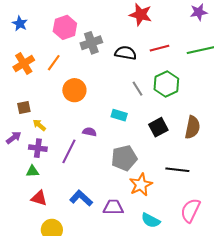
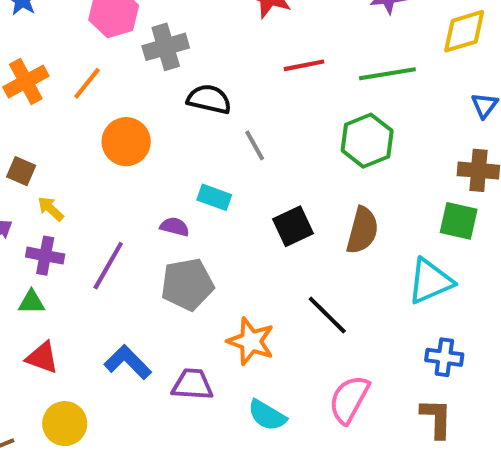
black semicircle: (126, 53) -> (209, 99), moved
green hexagon: (166, 84) -> (367, 141), moved
brown square: (24, 107) -> (21, 171), turned 32
purple semicircle: (89, 132) -> (175, 227), moved
gray pentagon: (124, 158) -> (187, 284), moved
black line: (177, 170) -> (327, 315), turned 35
orange star: (141, 185) -> (251, 341), turned -30

